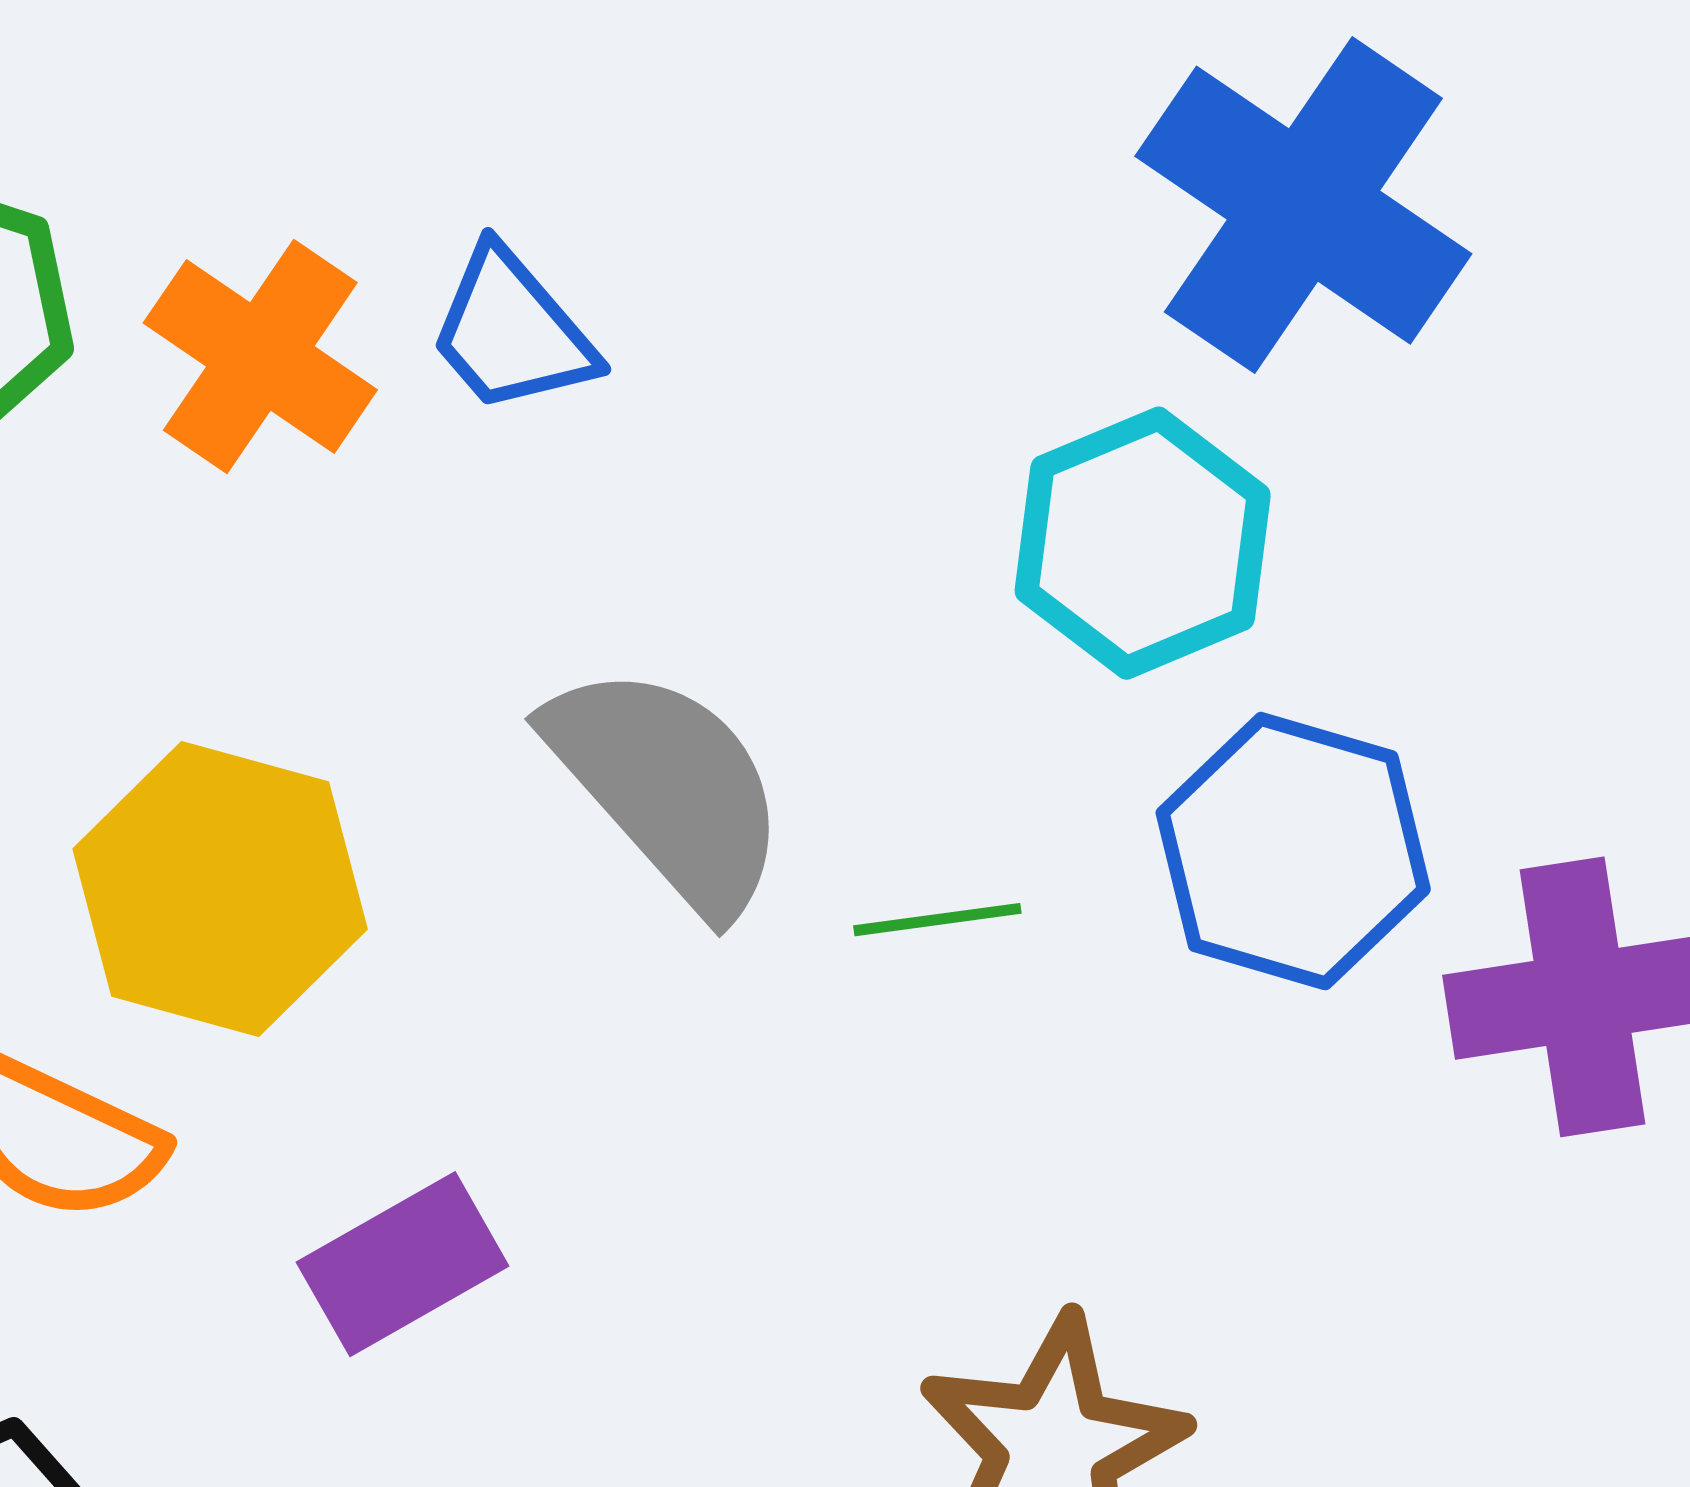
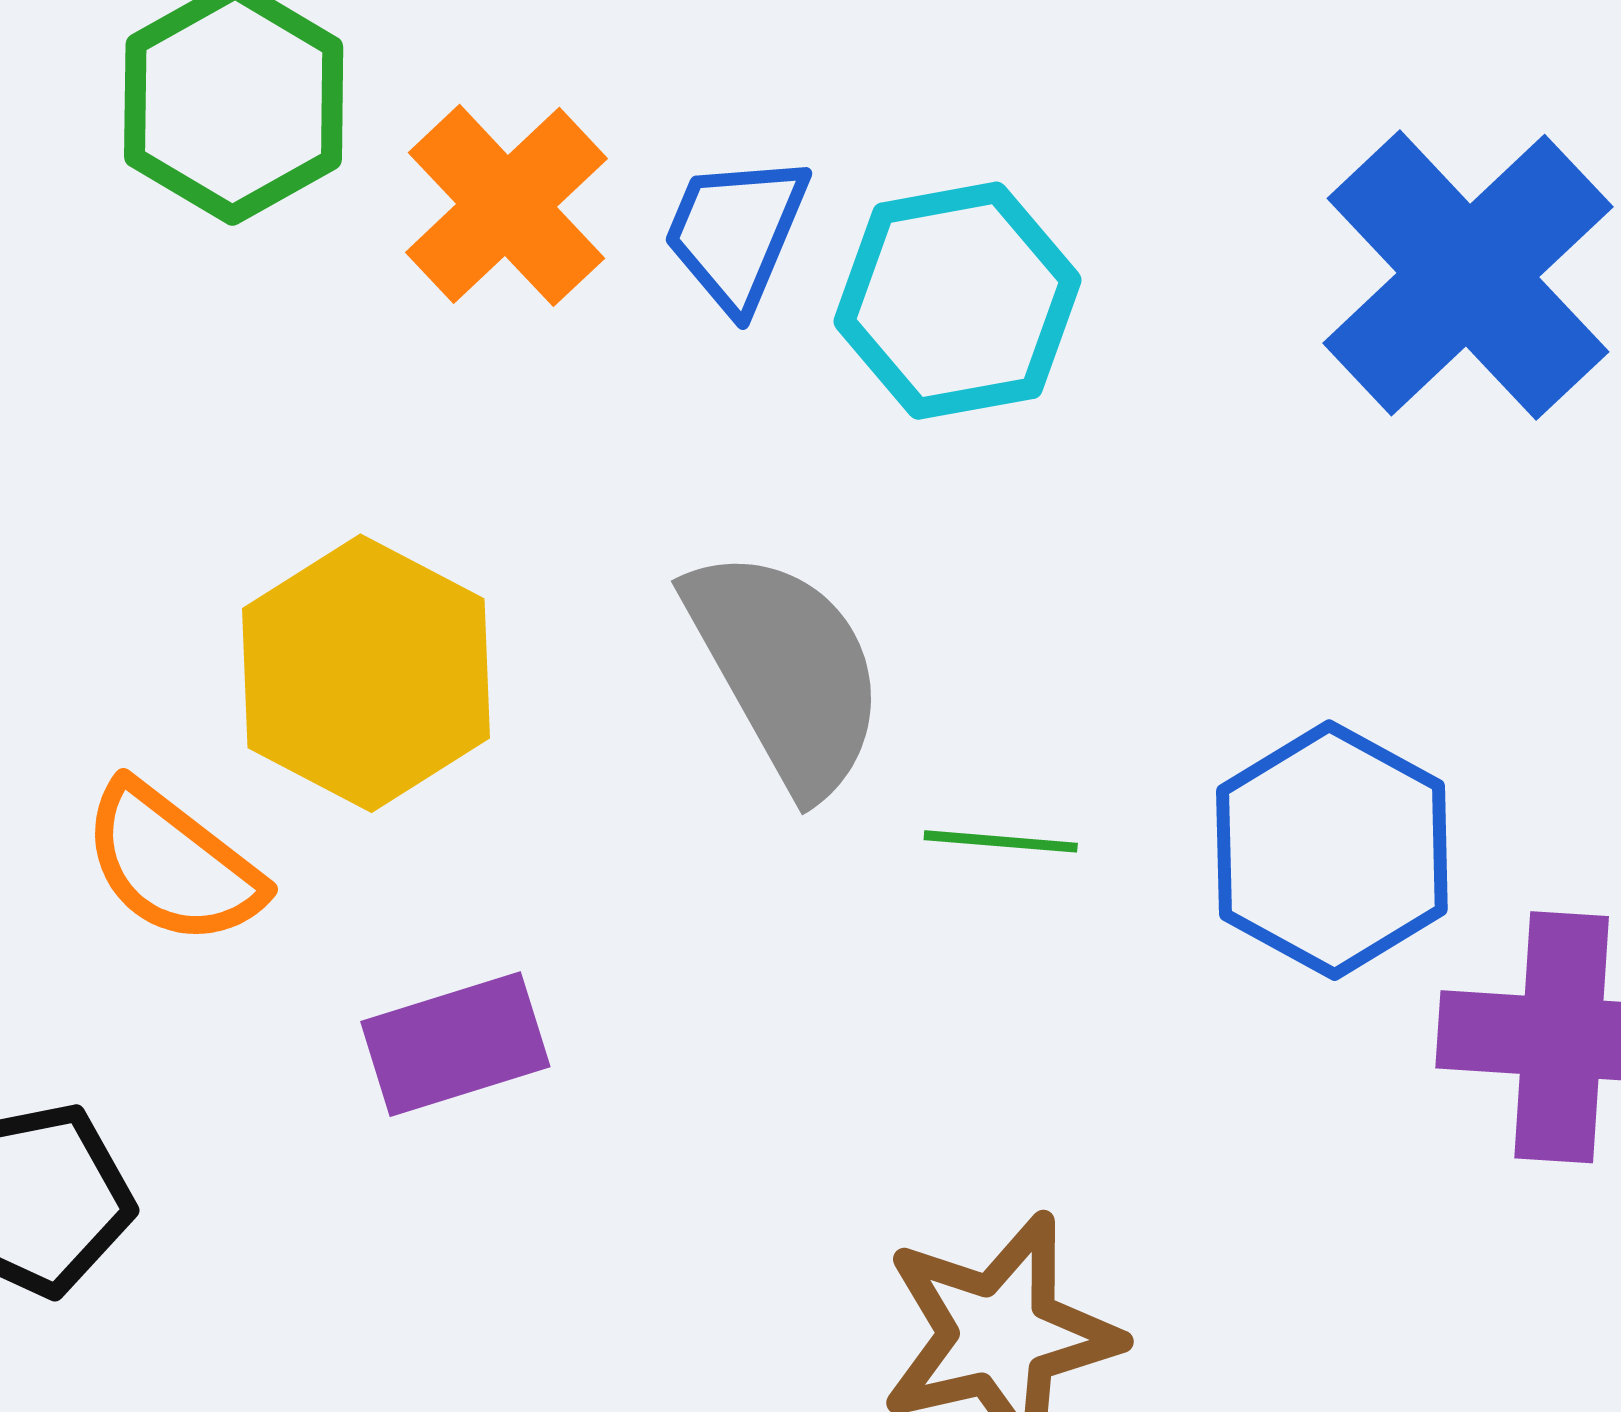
blue trapezoid: (512, 331) -> (736, 232), turned 51
cyan hexagon: (1143, 543) -> (957, 301), moved

